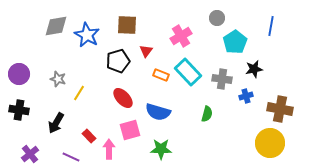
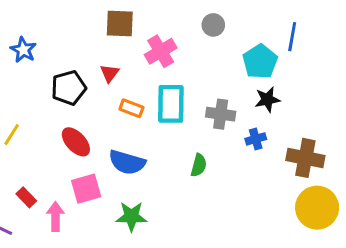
brown square: (127, 25) -> (120, 23), moved
blue star: (87, 35) -> (23, 50), size x0.7
cyan pentagon: (235, 42) -> (260, 61), moved
cyan rectangle: (188, 72) -> (171, 104), turned 44
yellow circle: (270, 143) -> (317, 208), moved

